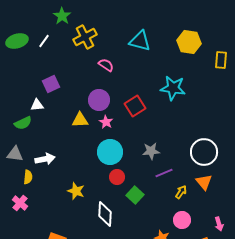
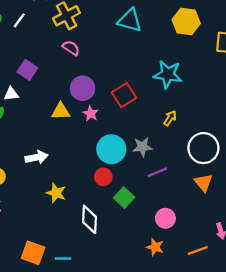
pink semicircle: (106, 65) -> (71, 48), moved
purple square: (51, 84) -> (27, 70), turned -30
cyan circle: (110, 152) -> (111, 149), moved
white arrow: (45, 159) -> (37, 157), moved
yellow arrow: (181, 192) -> (170, 118), moved
pink circle: (182, 220) -> (165, 218), moved

